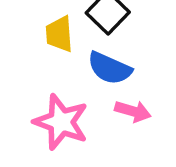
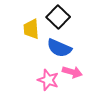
pink star: (61, 122) -> (48, 80), moved, size x0.7

